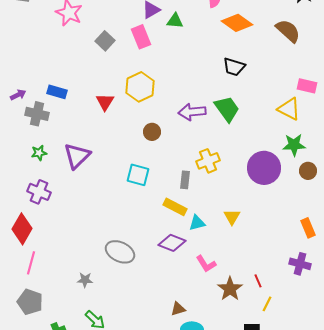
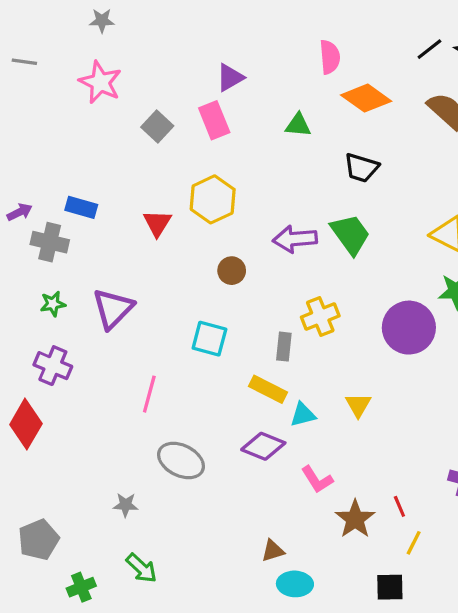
green triangle: (175, 21) -> (298, 125), moved
pink line: (31, 263) -> (149, 394), moved
gray pentagon: (30, 302) -> (39, 540), turned 30

